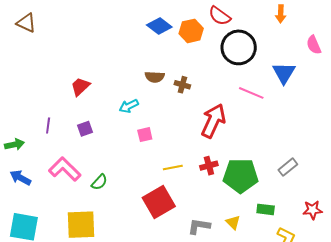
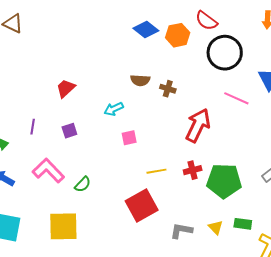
green rectangle: (266, 209) -> (243, 224), moved

